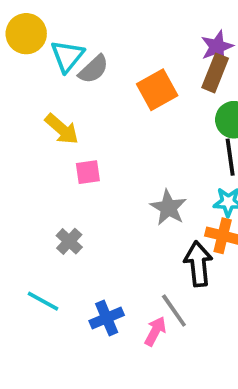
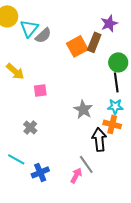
brown rectangle: (215, 73) -> (94, 42), moved
yellow arrow: (62, 129) -> (15, 71), moved
blue cross: (107, 318) -> (40, 172), moved

